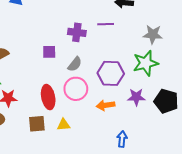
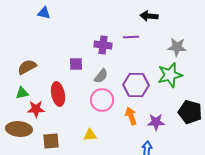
red ellipse: (48, 97) -> (58, 94), moved
purple star: (136, 97) -> (156, 122), moved
orange arrow: (106, 105) -> (131, 116), turned 78
brown square: (37, 124) -> (51, 141), moved

